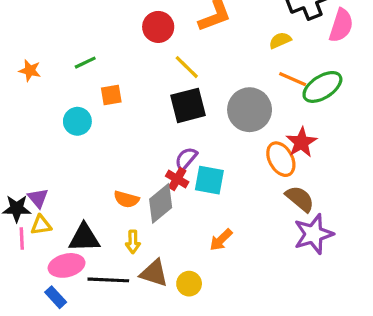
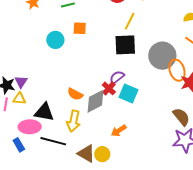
yellow line: (187, 67) -> (130, 21), turned 60
orange ellipse: (281, 159) -> (177, 70), moved
orange arrow: (221, 240) -> (119, 131), moved
yellow arrow: (133, 242) -> (73, 121), size x1.5
brown triangle: (154, 273) -> (86, 154), moved

